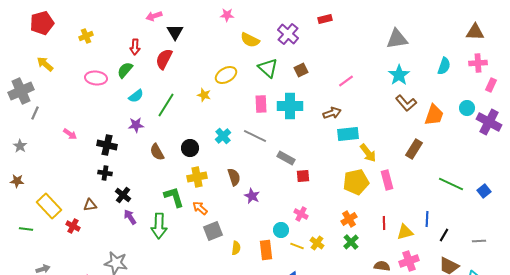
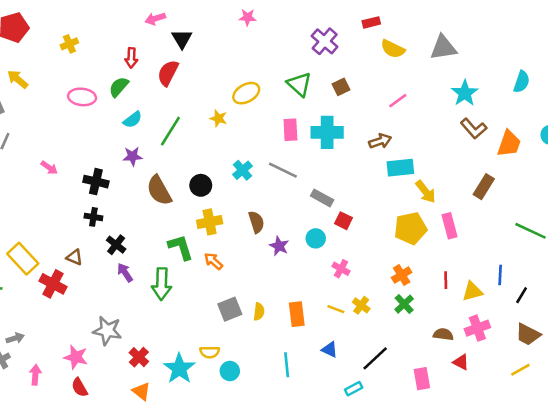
gray triangle: (397, 39) -> (443, 48), moved
yellow semicircle: (250, 40) -> (393, 49), moved
brown semicircle: (157, 152) -> (159, 190), size x1.4
red square: (303, 176) -> (343, 221), turned 32
brown triangle: (90, 205) -> (74, 257), turned 32
red cross: (73, 226) -> (53, 284), size x1.5
cyan circle: (281, 230) -> (316, 238), moved
gray square: (213, 231) -> (230, 309), moved

